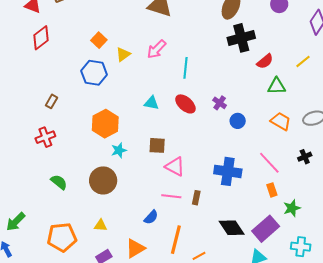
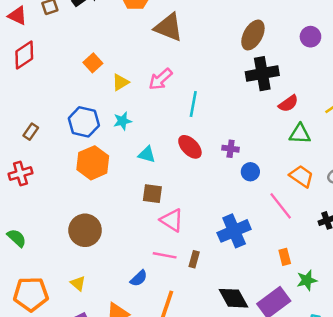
blue hexagon: (94, 73) -> (84, 122), moved
cyan triangle: (151, 103) -> (147, 154), moved
purple cross: (220, 103) -> (231, 149), turned -32
cyan star: (119, 150) -> (122, 121), moved
pink line: (269, 163) -> (281, 206), moved
blue cross: (228, 171) -> (234, 231), turned -36
green semicircle: (59, 182) -> (17, 238), moved
yellow triangle: (101, 225) -> (78, 283), turned 32

